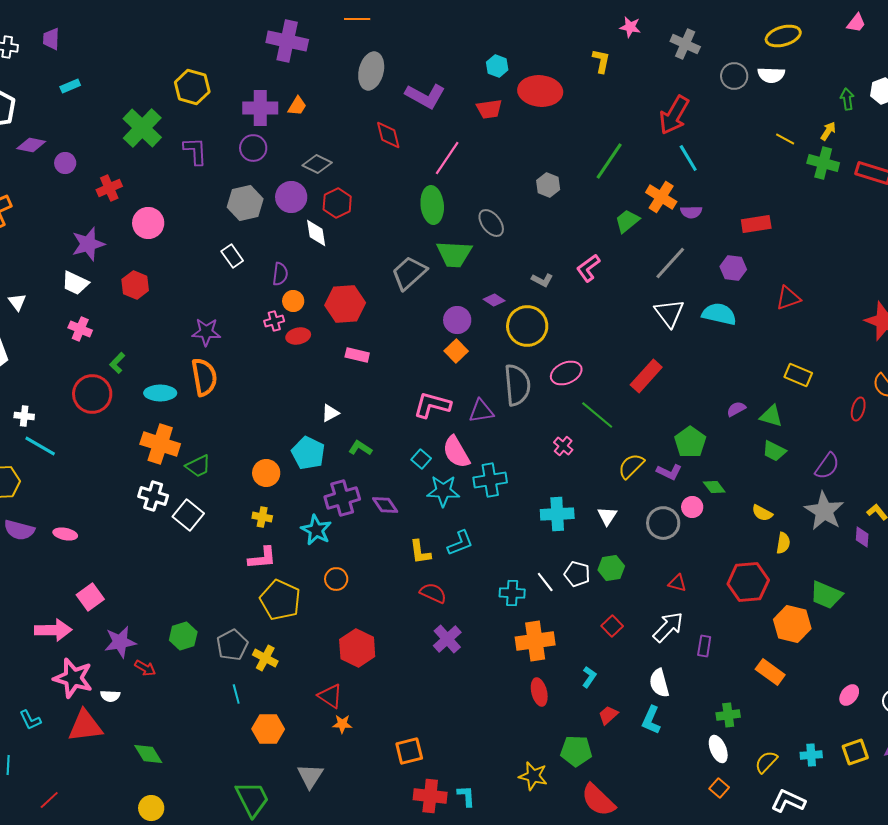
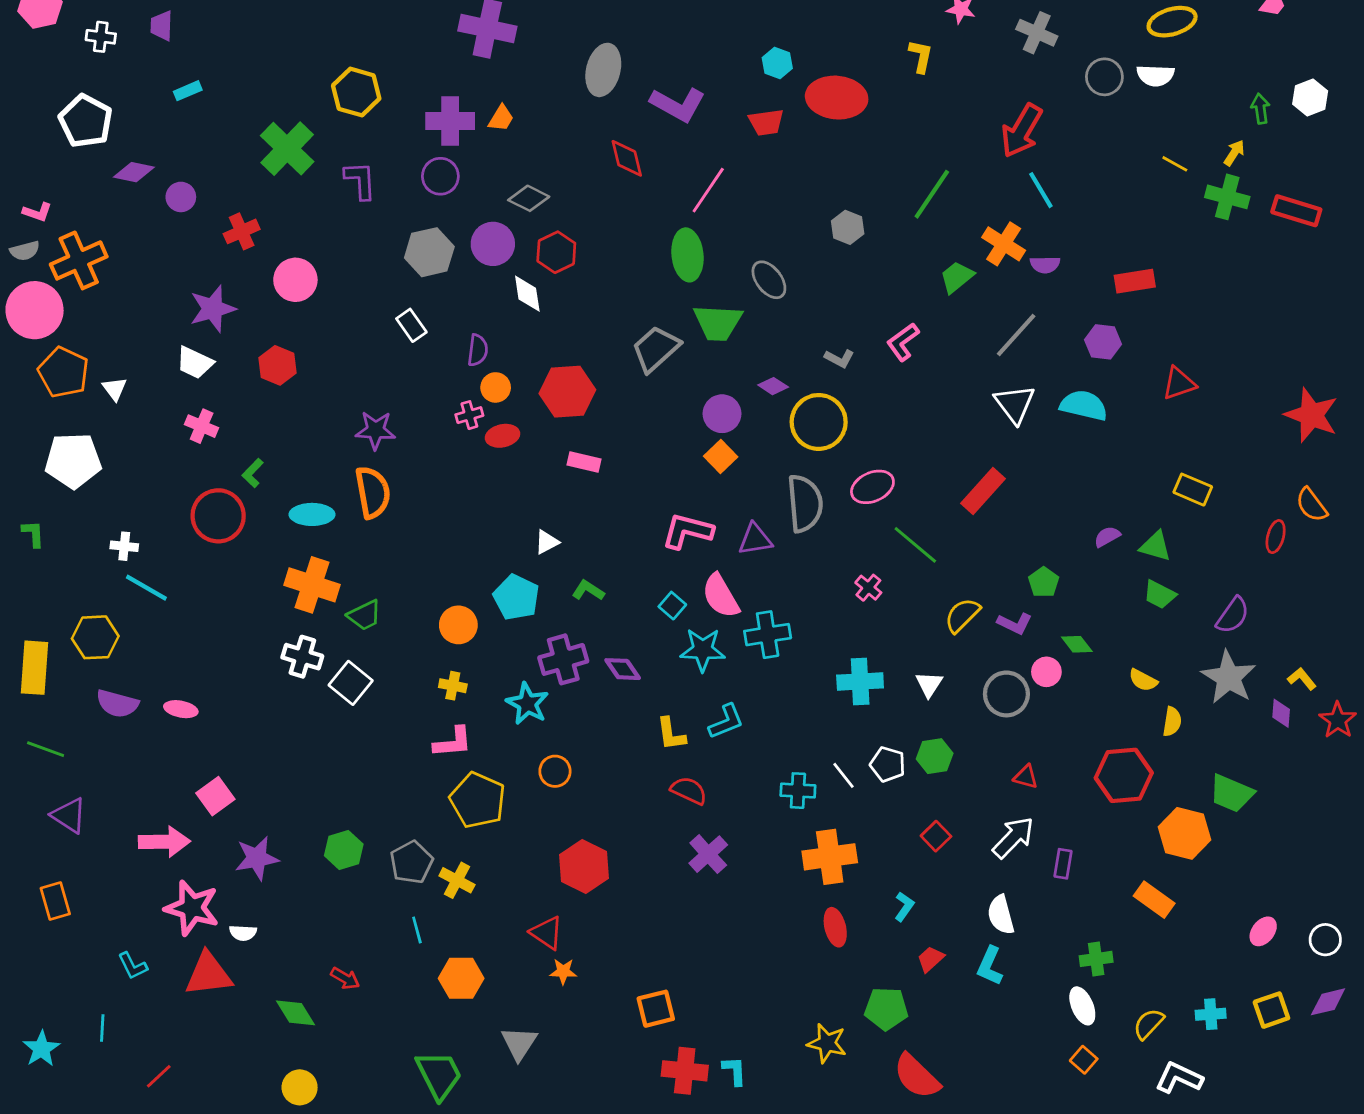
green pentagon: (690, 442) -> (1044, 582), size x0.7
red arrow: (145, 668) -> (345, 978), moved

